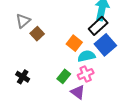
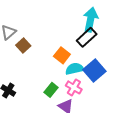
blue square: (105, 45) -> (94, 71), moved
pink cross: (86, 74) -> (74, 87), turned -35

